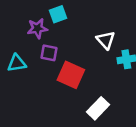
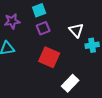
purple star: (37, 28) -> (12, 21), moved
purple square: (49, 53) -> (43, 28), moved, turned -32

